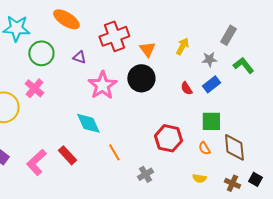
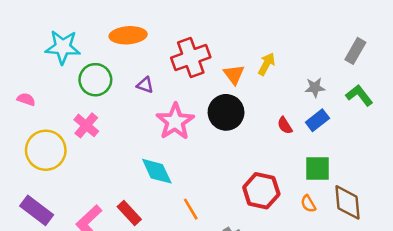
orange ellipse: (66, 19) -> (128, 35), turned -36
gray rectangle: (228, 35) -> (355, 51), moved
yellow arrow: (182, 46) -> (267, 64), moved

